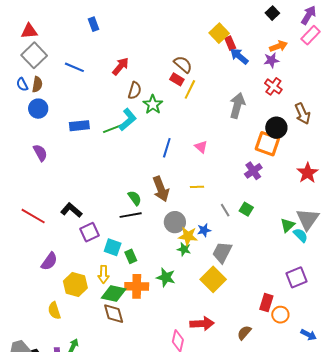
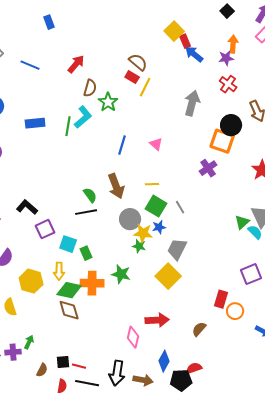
orange arrow: (278, 46) -> (233, 44), turned -66
green line: (113, 129) -> (68, 126), turned -60
green square: (246, 209) -> (156, 206), moved, size x1.5

